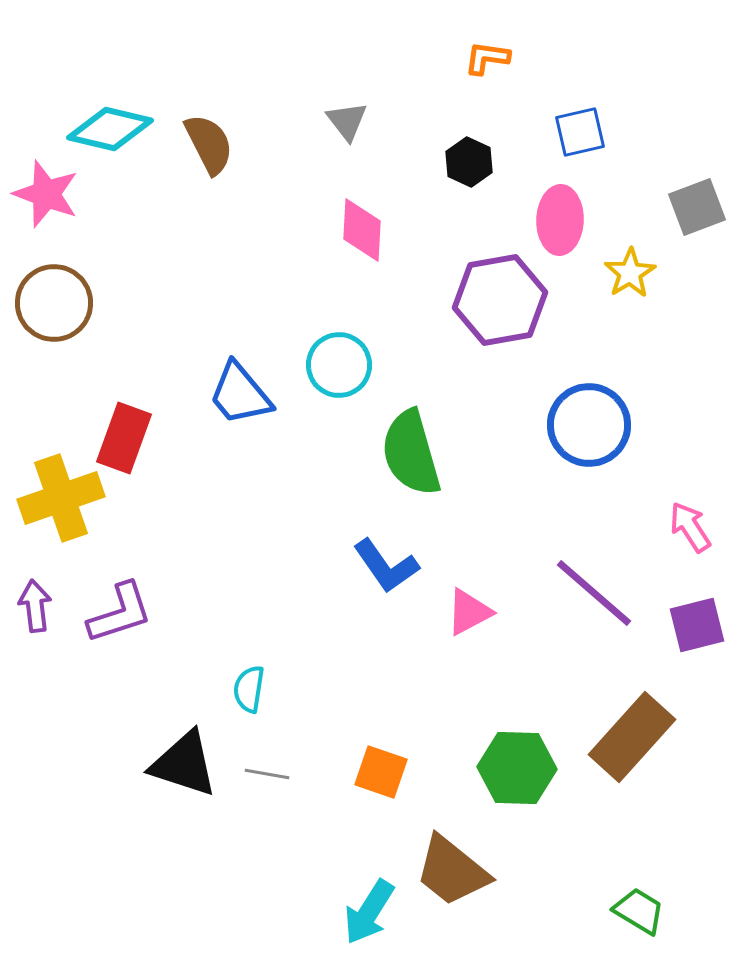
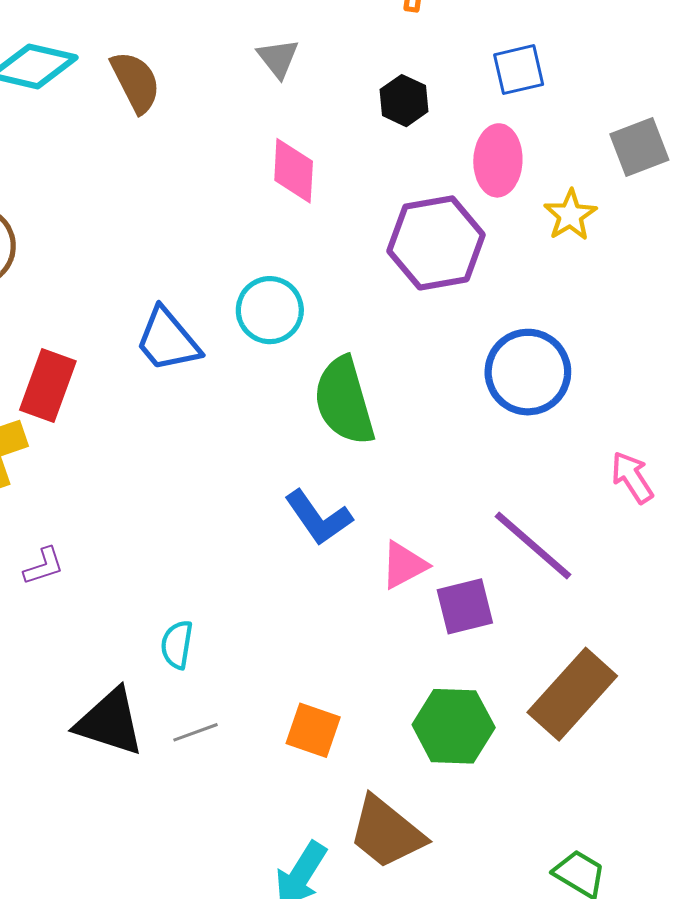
purple L-shape: (120, 613) -> (44, 566), size x0.6
purple square: (697, 625) -> (465, 606), moved
gray line: (267, 774) -> (195, 732), turned -30

